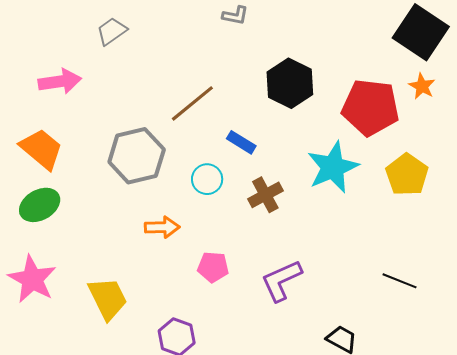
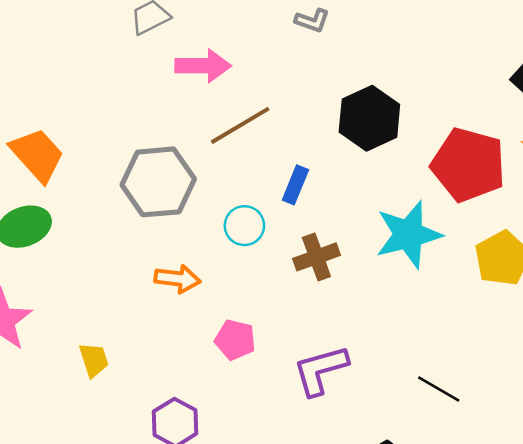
pink arrow: (60, 81) -> (203, 66), moved
blue rectangle: (241, 142) -> (295, 185), turned 72
black line: (399, 281) -> (439, 389), moved
yellow trapezoid: (108, 298) -> (94, 360), size x0.6

